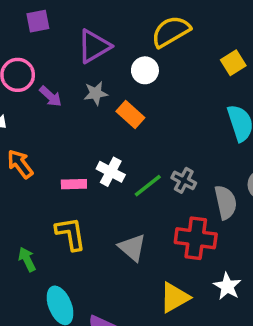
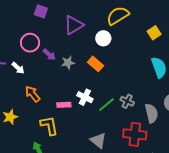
purple square: (38, 21) -> (41, 11), turned 32
gray star: (96, 93) -> (68, 63), moved
yellow L-shape: (71, 234) -> (49, 126), moved

